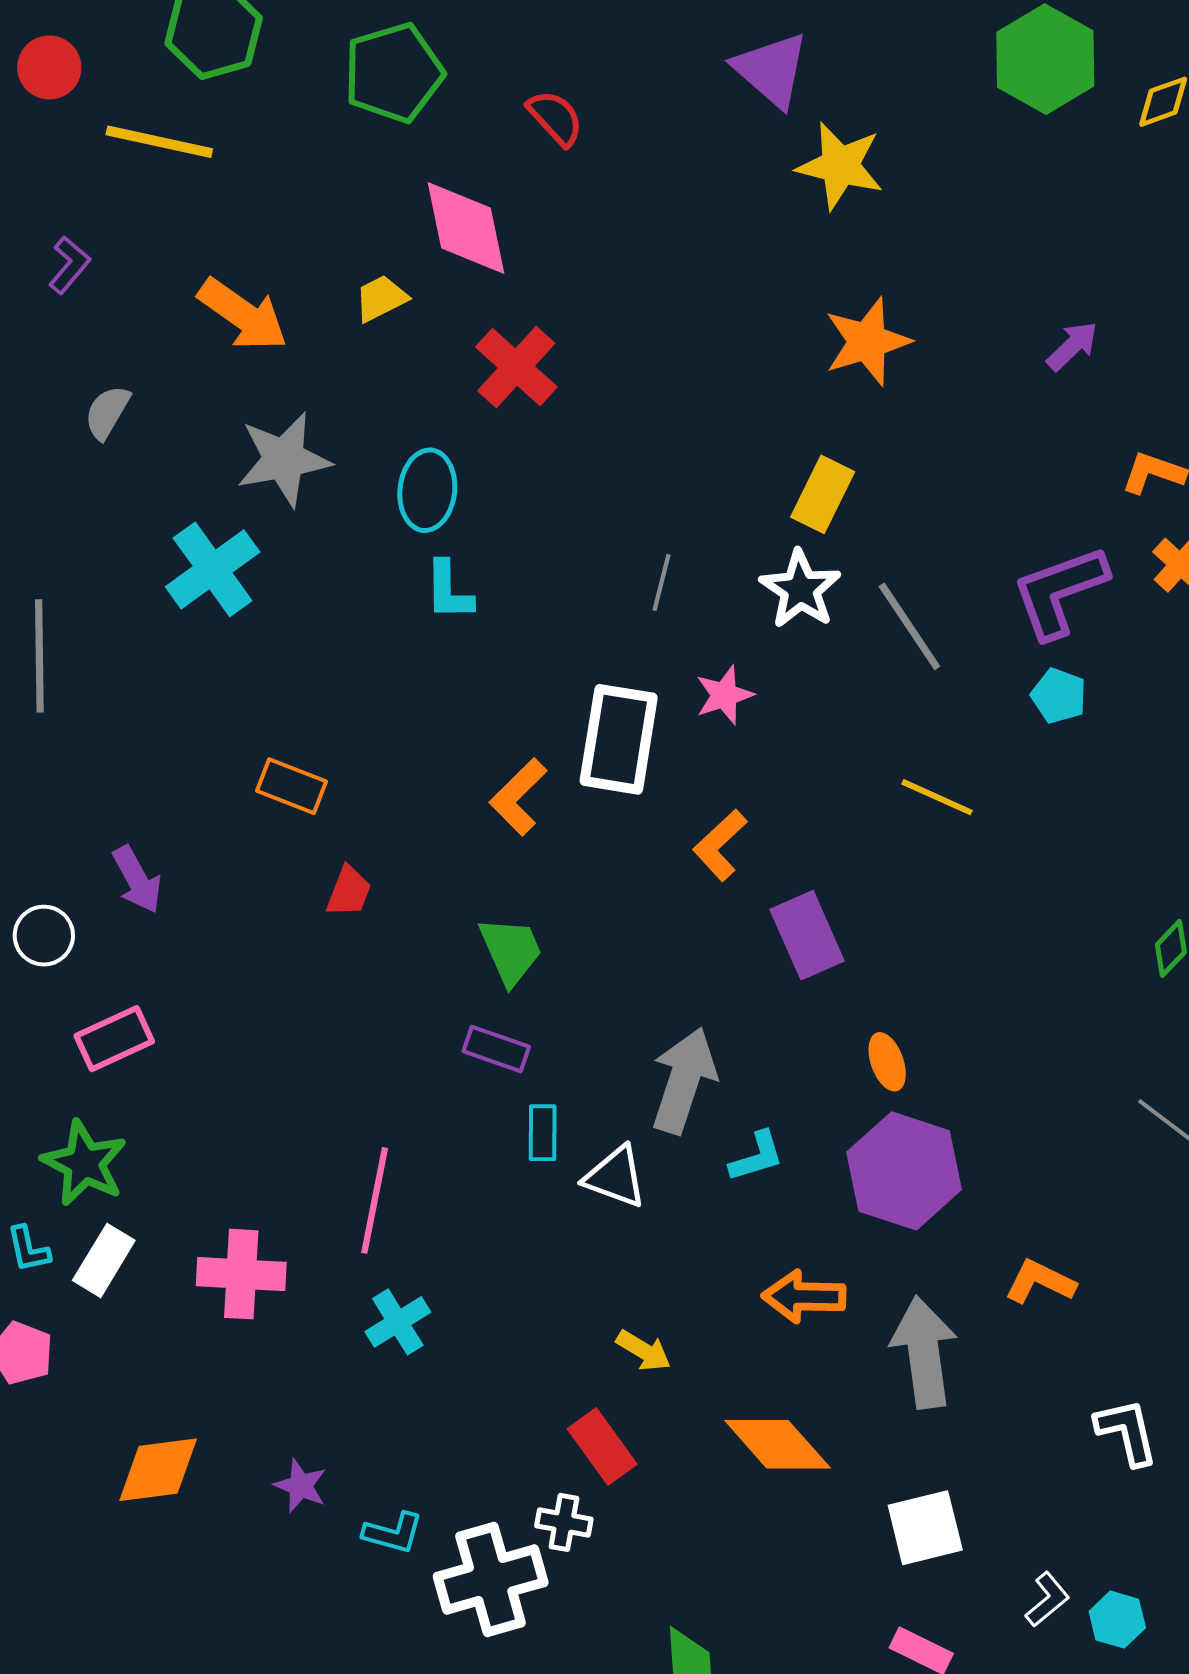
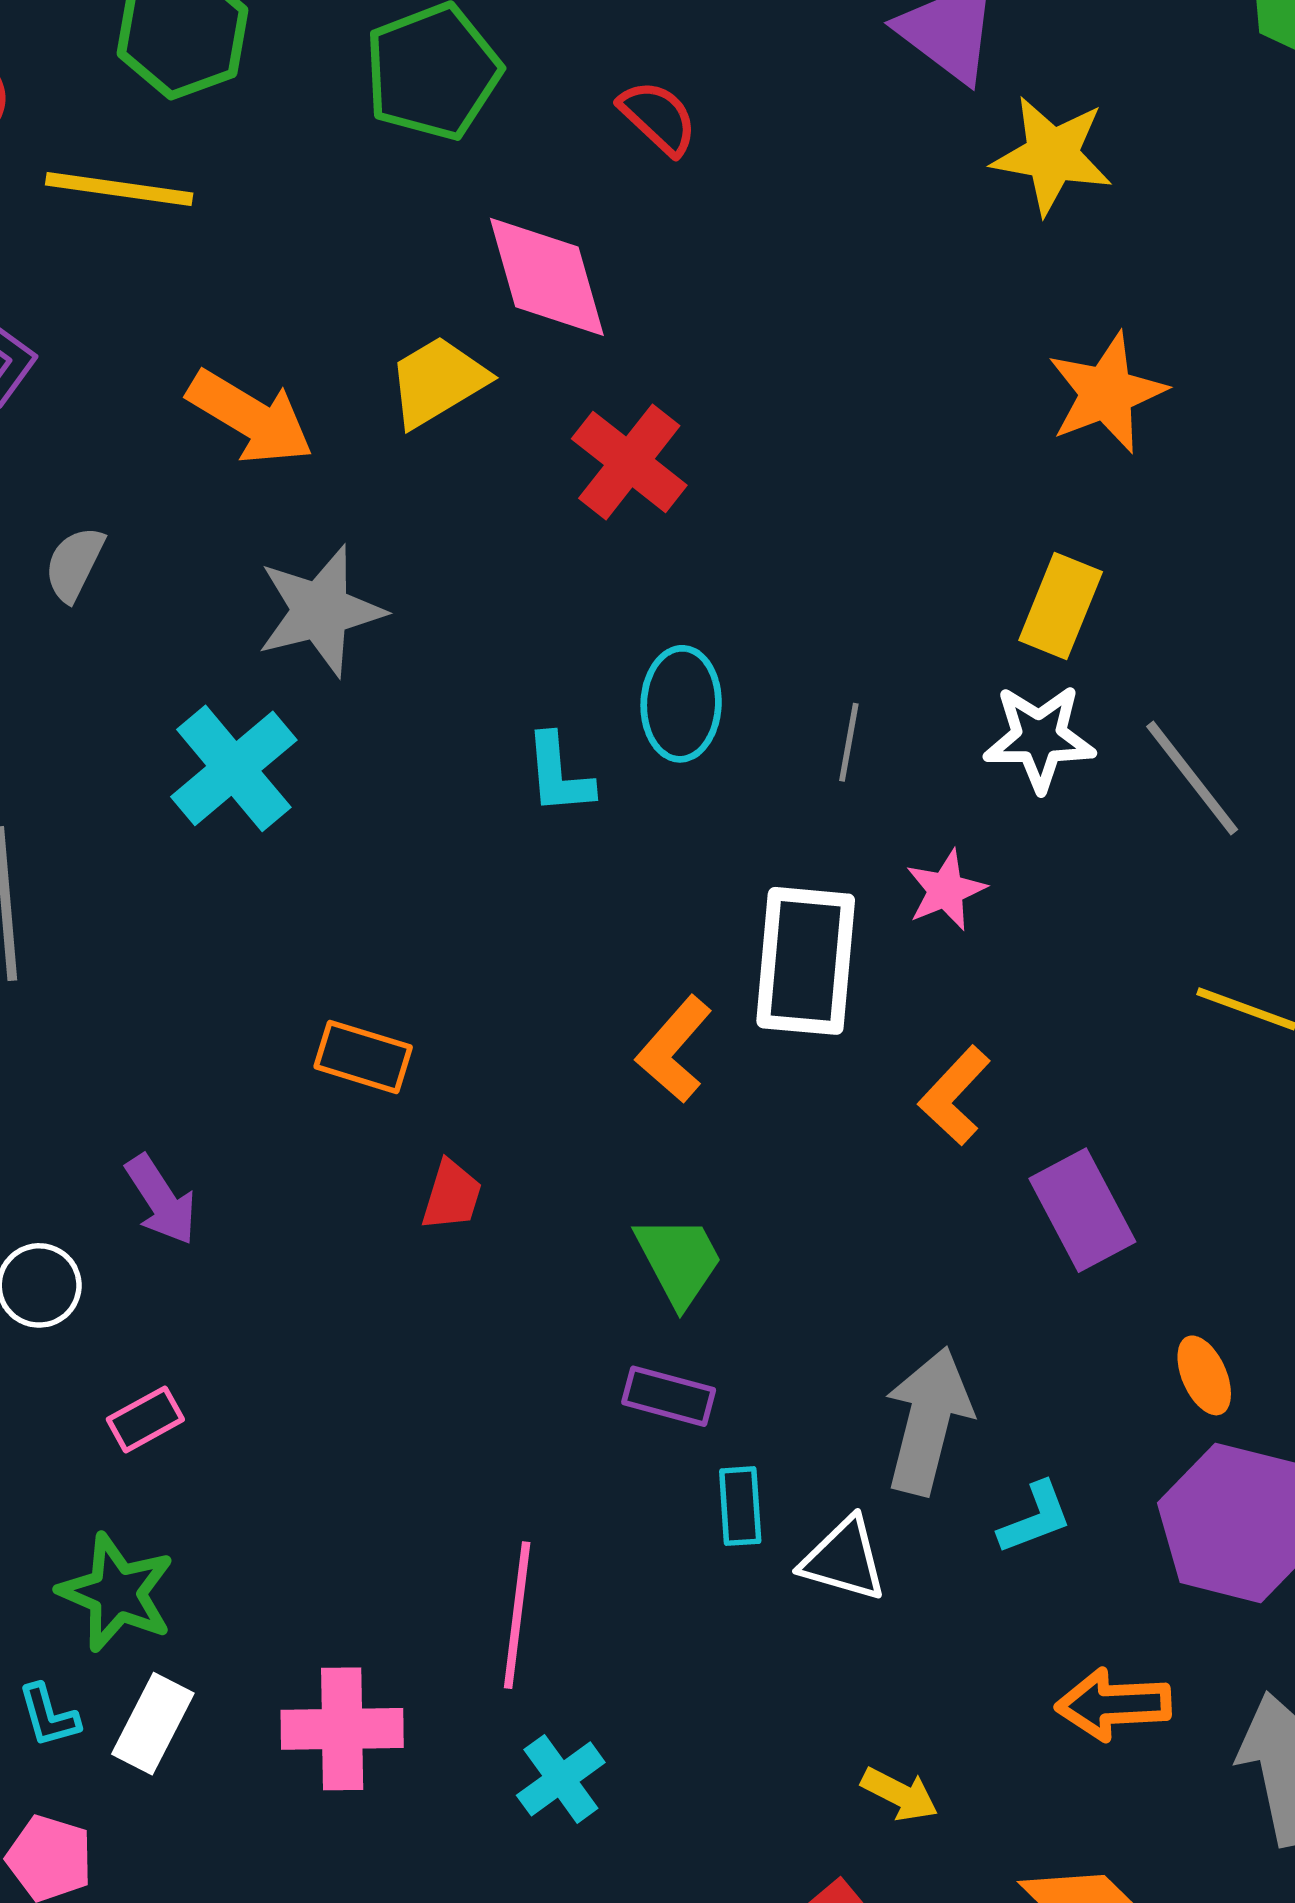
yellow trapezoid: (381, 298) -> (437, 381), size x1.4
cyan ellipse: (427, 490) -> (681, 704), moved
white star: (800, 589) -> (1039, 738), turned -30
pink rectangle: (114, 1039) -> (145, 1419), size x0.7

